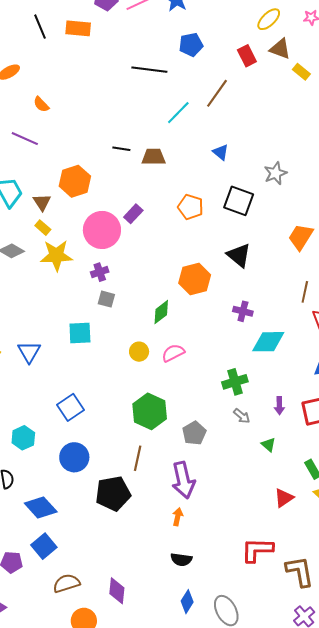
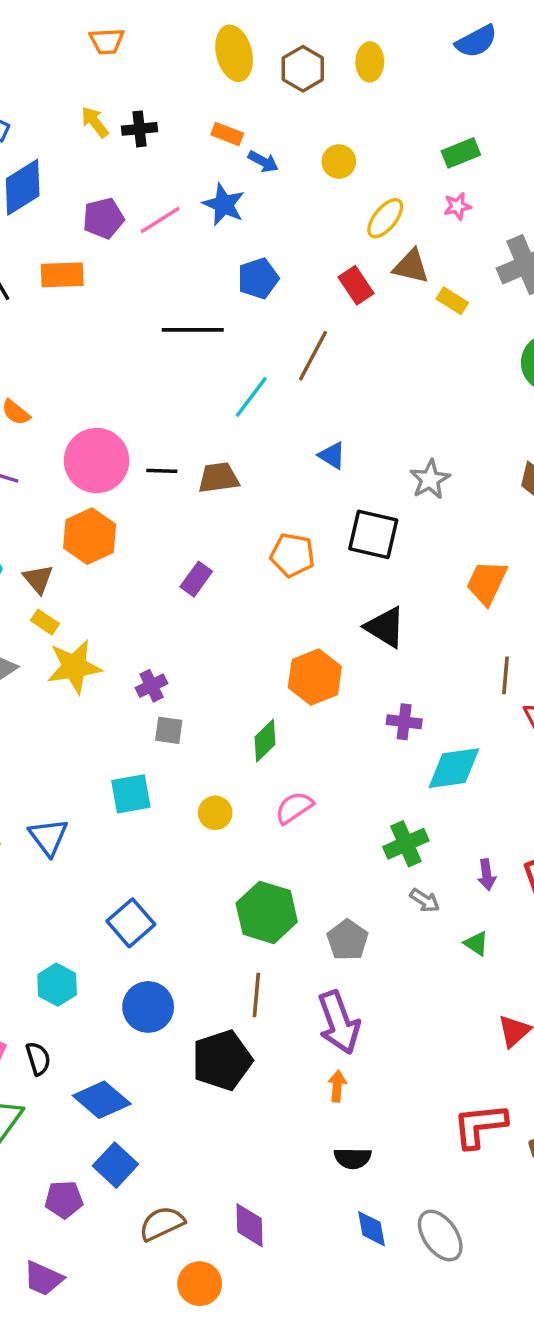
pink circle: (102, 230) -> (97, 461), moved
yellow circle: (139, 352) -> (215, 813), moved
blue diamond: (187, 602) -> (371, 1229), turned -35

